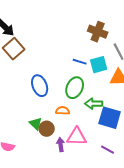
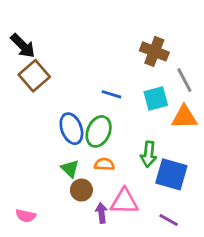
blue line: (80, 62) -> (111, 94), moved
green ellipse: (75, 88) -> (99, 131), moved
green arrow: (94, 104) -> (149, 154), turned -84
green triangle: (36, 124) -> (70, 169), moved

